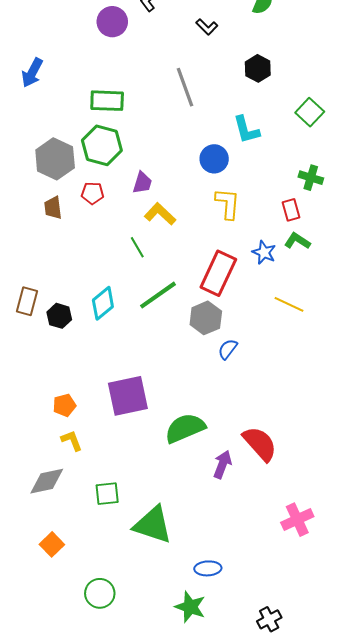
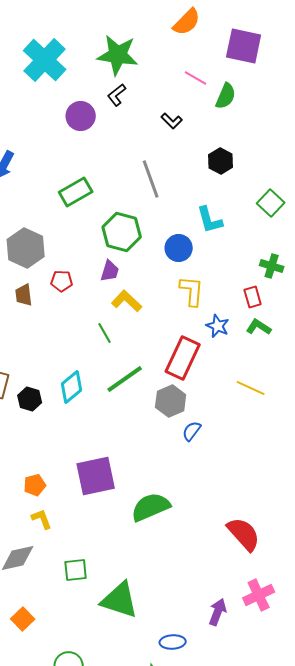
green rectangle: (107, 101) -> (76, 192), turned -32
green hexagon: (102, 145) -> (122, 232), moved
blue star: (264, 252) -> (218, 326), moved
red semicircle: (260, 444) -> (244, 534), moved
purple arrow: (222, 464) -> (218, 612), moved

